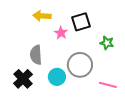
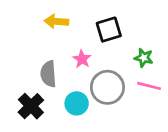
pink star: (61, 33) -> (82, 59), moved
pink line: (108, 85) -> (149, 86), moved

